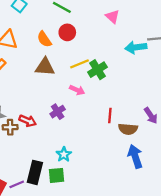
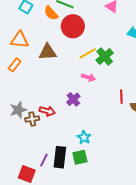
red circle: (67, 32) -> (73, 26), size x1.5
orange semicircle: (44, 39) -> (51, 13), moved
brown triangle: (45, 67) -> (48, 52), moved
purple line: (17, 184) -> (44, 160), moved, turned -32

